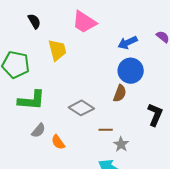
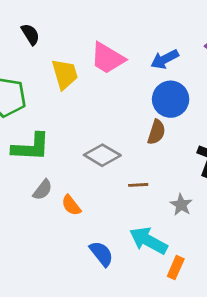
pink trapezoid: (84, 22) -> (108, 58), moved
gray star: (121, 144) -> (181, 205), moved

